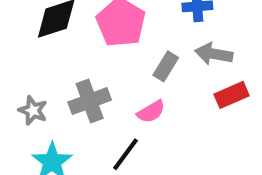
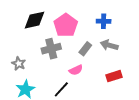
red rectangle: (232, 95) -> (114, 76), moved
gray cross: (90, 101) -> (51, 49), moved

